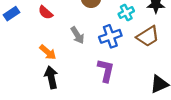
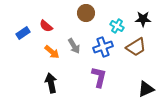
cyan cross: (126, 12) -> (117, 26), turned -32
blue rectangle: (11, 14) -> (23, 33), moved
orange arrow: (48, 52) -> (52, 52), moved

